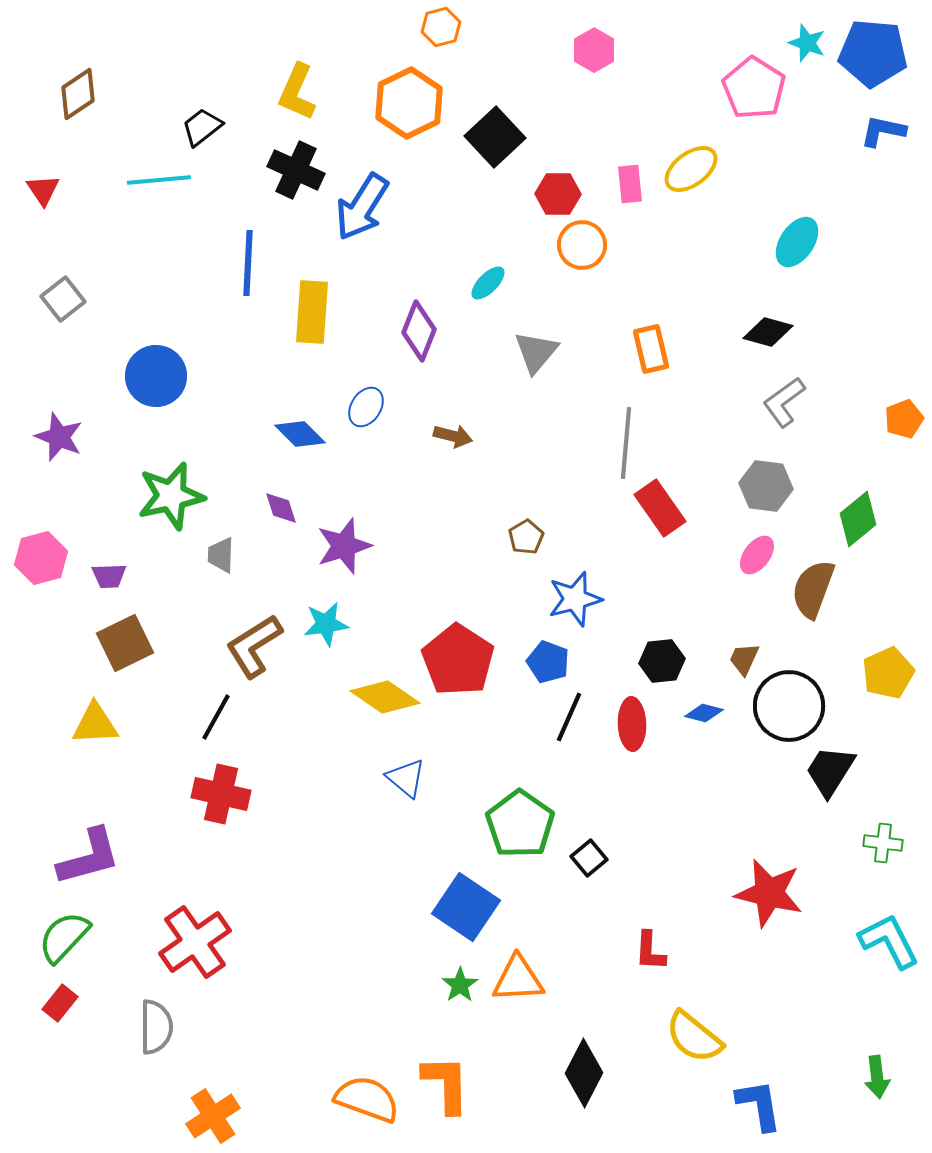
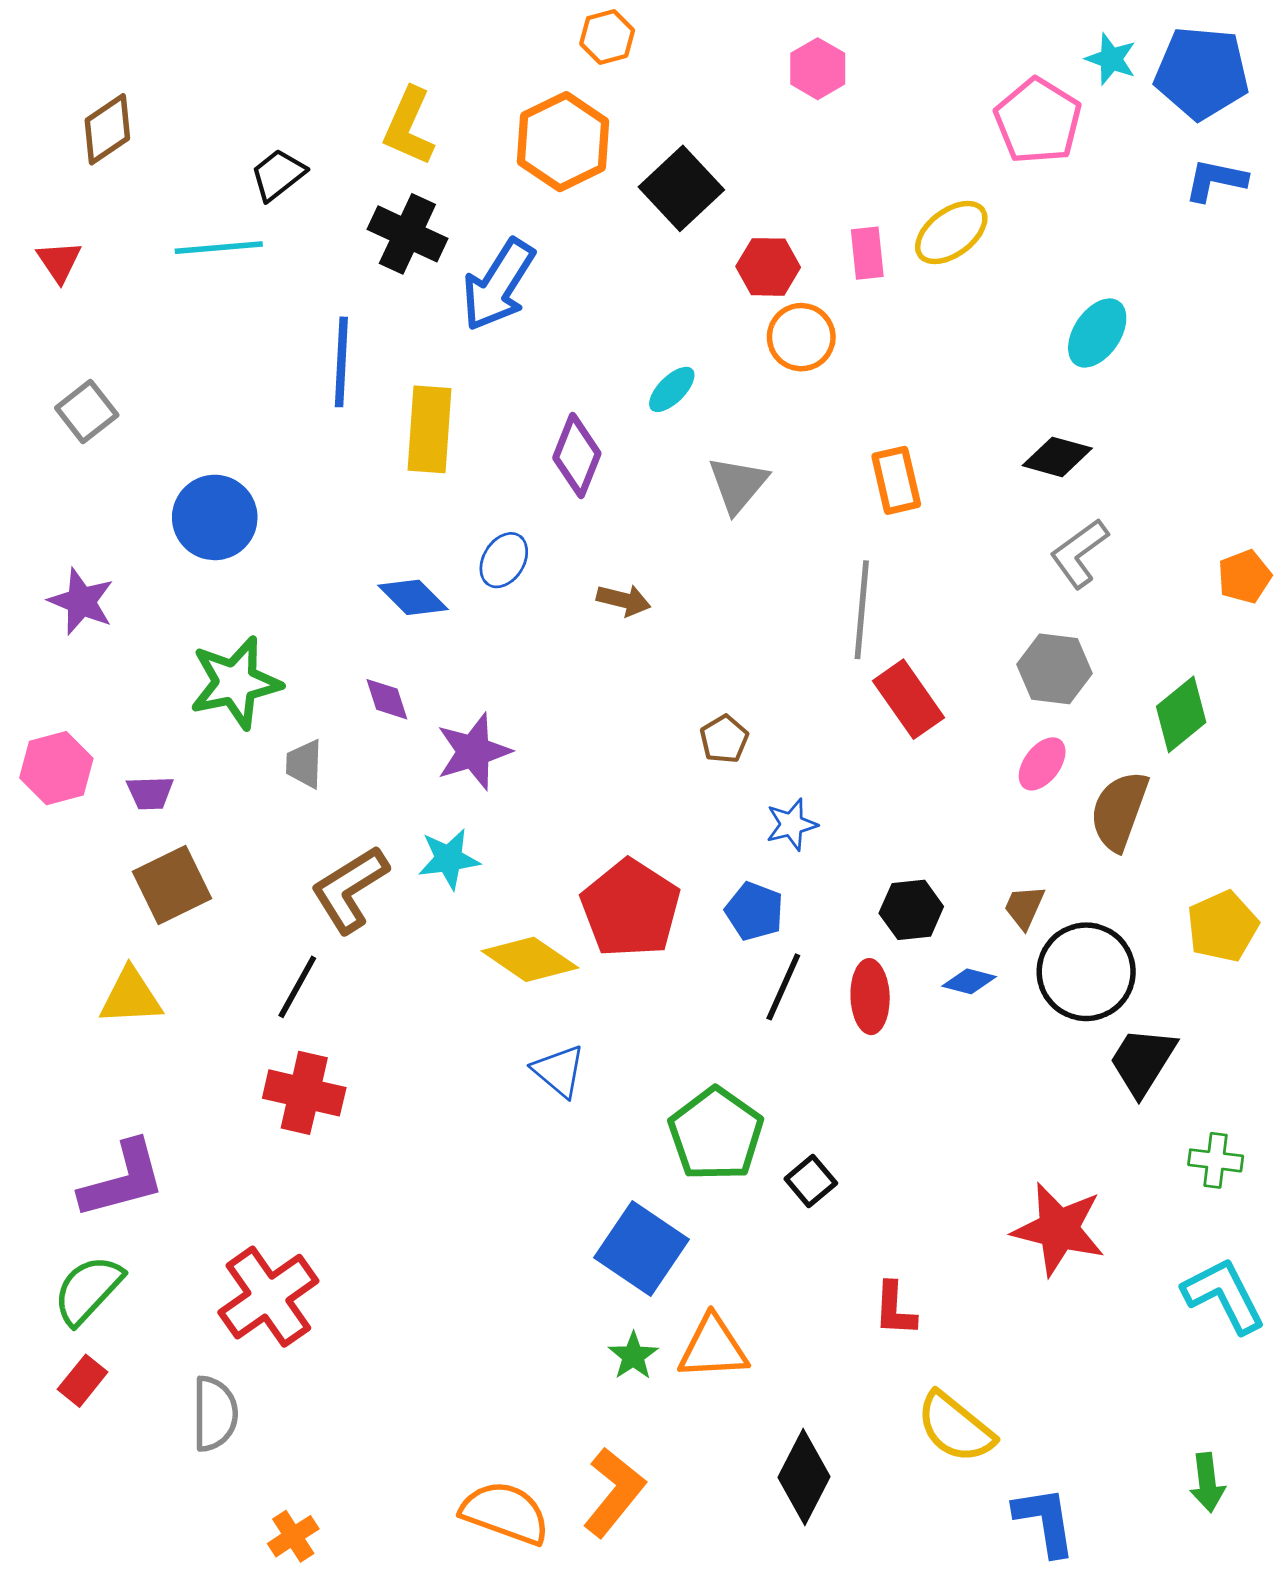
blue star: (575, 599) -> (792, 824), size x0.7
orange L-shape: (446, 1084) -> (614, 1492), turned 40
orange cross: (213, 1116) -> (293, 1536), size x0.7

